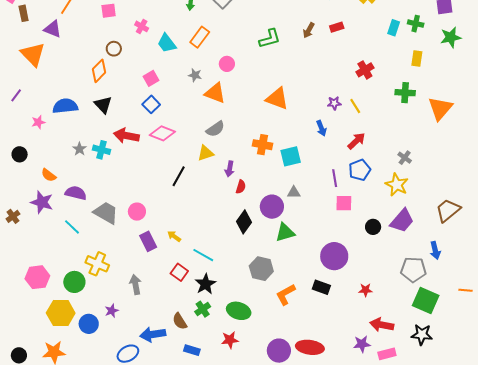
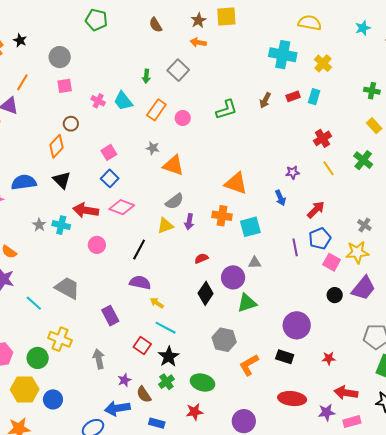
cyan rectangle: (394, 28) -> (314, 97), moved
cyan trapezoid: (167, 43) -> (123, 101), moved
yellow rectangle: (417, 59) -> (374, 126), turned -49
pink circle: (227, 64) -> (183, 118), moved
green cross: (405, 93) -> (363, 160), turned 36
orange triangle: (277, 99) -> (236, 183), moved
yellow line: (355, 106) -> (328, 168), moved
purple arrow: (230, 169) -> (189, 222), moved
yellow star: (397, 185) -> (357, 252), turned -30
red semicircle: (241, 187) -> (201, 258), turned -128
purple semicircle: (76, 193) -> (140, 283), moved
pink square: (344, 203) -> (332, 262), moved, turned 30
pink circle: (137, 212) -> (97, 245), moved
yellow arrow: (174, 236) -> (157, 303), moved
purple star: (112, 311) -> (124, 380), moved
red ellipse: (310, 347) -> (292, 399), moved

